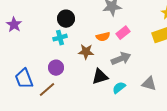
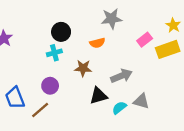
pink rectangle: (123, 33) -> (145, 40), moved
orange semicircle: (103, 37) -> (97, 43), moved
gray triangle: (149, 84) -> (141, 101), moved

